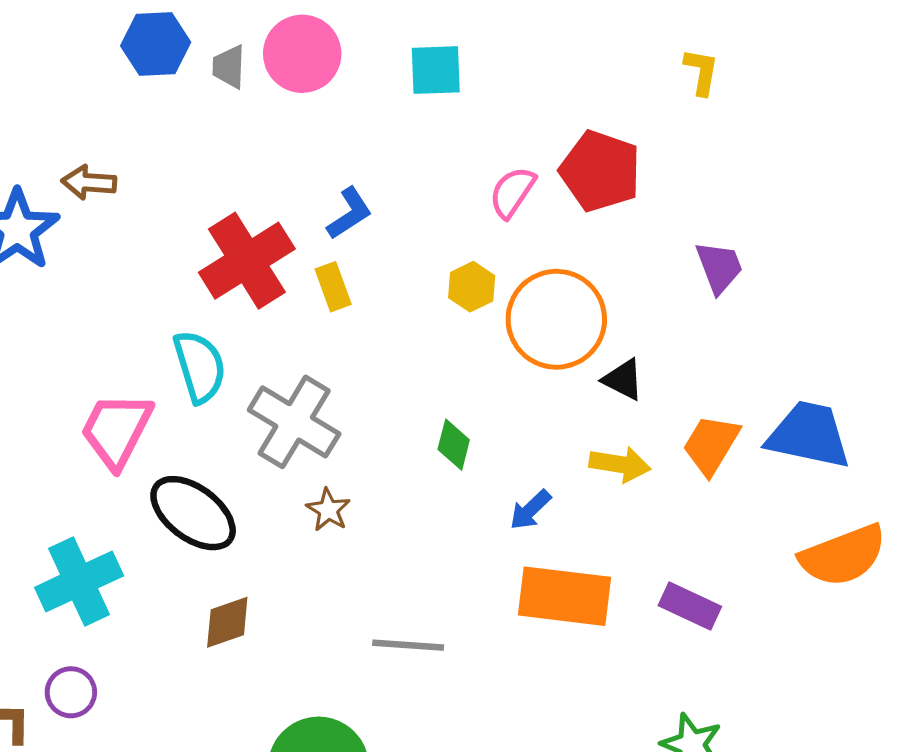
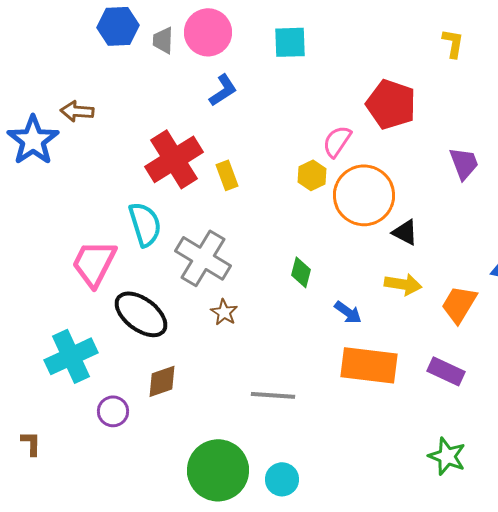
pink semicircle: (512, 192) -> (337, 141), moved
blue L-shape: (349, 213) -> (223, 90), moved
orange trapezoid: (711, 445) -> (459, 304), moved
blue arrow: (530, 510) -> (348, 312), turned -100
purple circle: (71, 692) -> (113, 411), moved

